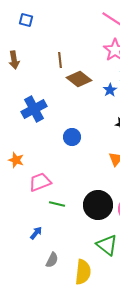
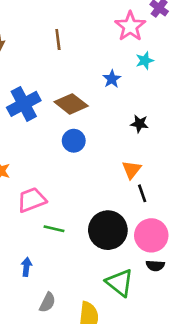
brown diamond: (79, 79) -> (71, 104), moved
blue star: (110, 90) -> (112, 79), moved
blue arrow: (36, 233) -> (26, 267), turned -32

